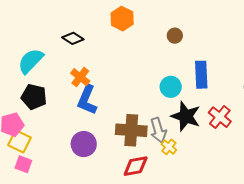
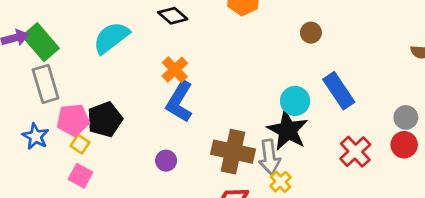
blue rectangle: (201, 75) -> (339, 91), turned -40
black pentagon: (34, 97) -> (105, 119), moved, turned 30
black star: (186, 116) -> (288, 130), moved
yellow square: (20, 141) -> (80, 144), size x0.6
purple circle: (84, 144) -> (166, 161), size x0.6

